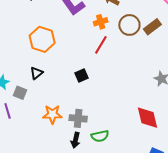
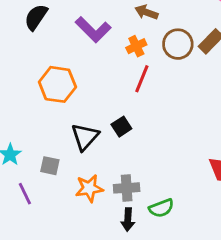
black triangle: (37, 73) -> (85, 137), moved, size x1.5
gray square: (20, 93) -> (50, 166), moved

